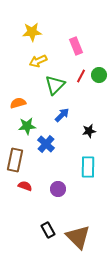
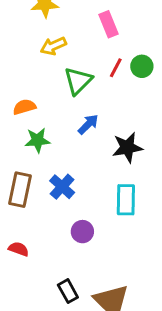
black star: (89, 131) -> (127, 147), size x1.5
blue cross: (46, 144) -> (62, 187), moved
red semicircle: (25, 186) -> (19, 249), moved

